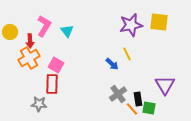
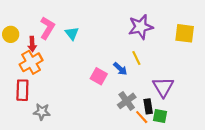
yellow square: (159, 22) -> (185, 33), moved
pink square: (56, 65) -> (99, 76), moved
red rectangle: (52, 84) -> (22, 90), moved
purple triangle: (165, 85) -> (163, 87), moved

